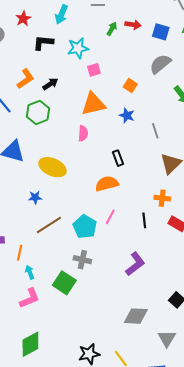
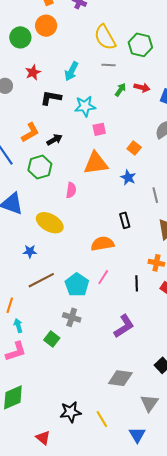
pink semicircle: (83, 133) -> (71, 190), moved
black rectangle: (118, 158) -> (125, 220), moved
green square: (64, 283) -> (52, 339), size x0.7

